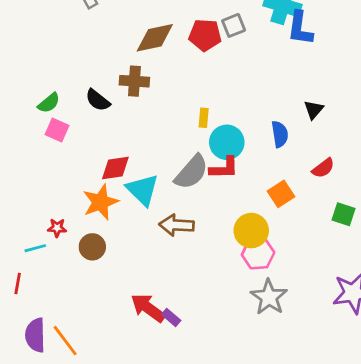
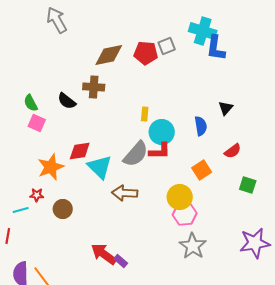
green semicircle: (49, 103) -> (31, 103), turned 102
orange star: (100, 202) -> (51, 167), moved

